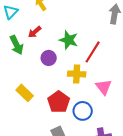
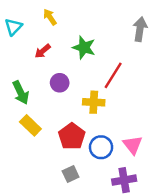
green star: (69, 40) -> (84, 47), moved
green arrow: (17, 45) -> (21, 92), moved
pink triangle: (104, 87) -> (133, 145), moved

